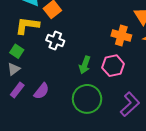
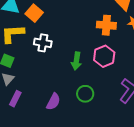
purple semicircle: (41, 91) -> (53, 102), moved
green circle: (87, 99) -> (85, 94), size x0.6

